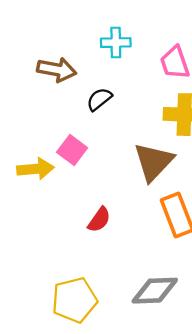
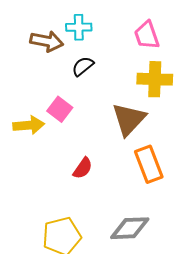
cyan cross: (116, 43) -> (79, 27), moved

